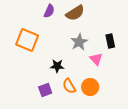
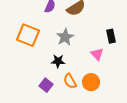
gray star: (79, 42) -> (65, 37), moved
purple square: (45, 90) -> (46, 85), turned -32

